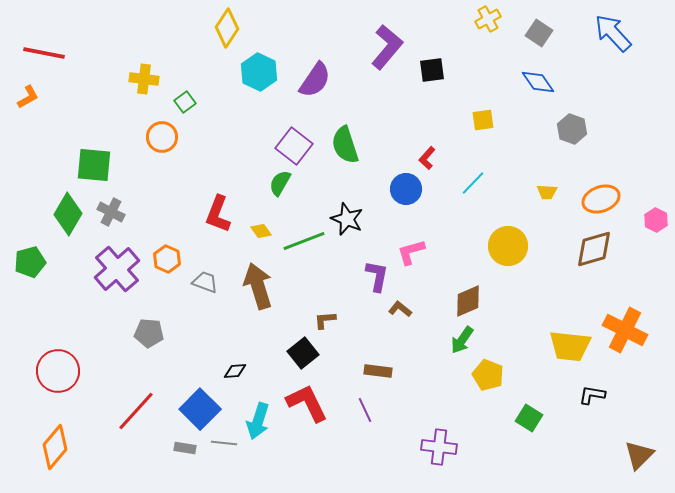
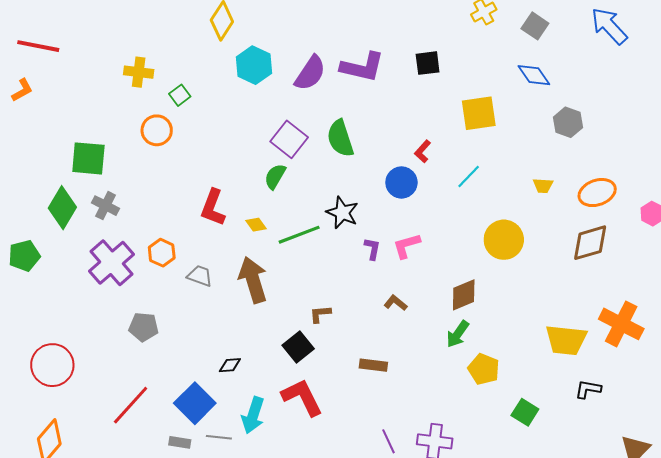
purple L-shape: (387, 47) -> (362, 67), moved, turned 63
yellow square: (483, 120) -> (479, 113), size x1.6
purple L-shape: (377, 276) -> (372, 249), moved, size x0.7
purple line: (365, 410) -> (388, 441), moved

